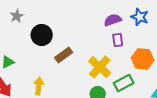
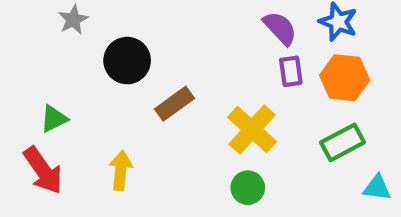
purple semicircle: (113, 20) -> (280, 28), turned 66
orange hexagon: (143, 59) -> (345, 78), moved
green rectangle: (124, 83) -> (343, 142), moved

